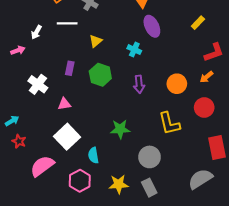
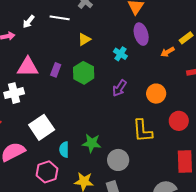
purple rectangle: (70, 68) -> (56, 70), moved
orange arrow: (207, 77) -> (167, 52), moved
white cross: (38, 84) -> (14, 93), moved, turned 30
purple arrow: (139, 84) -> (119, 88), turned 30
pink triangle: (64, 104) -> (28, 67), moved, size x1.6
green star: (120, 129) -> (92, 143), moved

